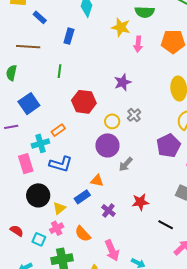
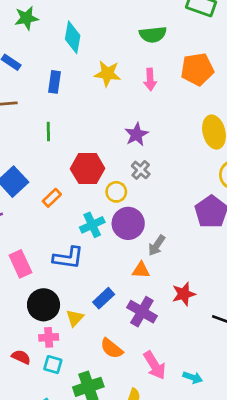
yellow star: (121, 27) -> (107, 74), moved
gray cross: (134, 115) -> (141, 170), moved
yellow circle: (112, 121) -> (116, 192), moved
orange rectangle: (58, 130) -> (52, 198), moved
cyan cross: (40, 143) -> (92, 225), moved
orange triangle: (97, 181) -> (141, 270), moved
purple cross: (108, 210) -> (142, 312), size x1.5
pink cross: (57, 228) -> (49, 337), moved, turned 32

